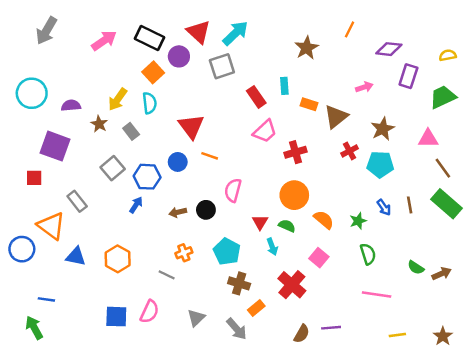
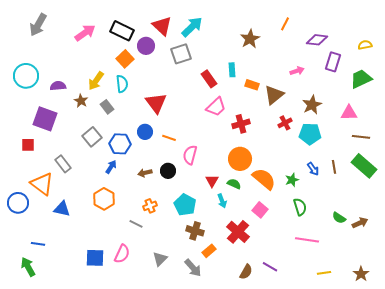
orange line: (210, 156) -> (169, 138), moved
brown line: (443, 168) -> (361, 137), turned -48
orange semicircle: (324, 220) -> (264, 179), size x1.4
orange hexagon: (118, 259) -> (104, 199), moved
purple line: (331, 328) -> (270, 267), turned 35

